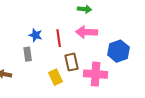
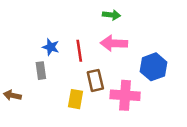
yellow rectangle: (56, 77) -> (76, 99), turned 35

